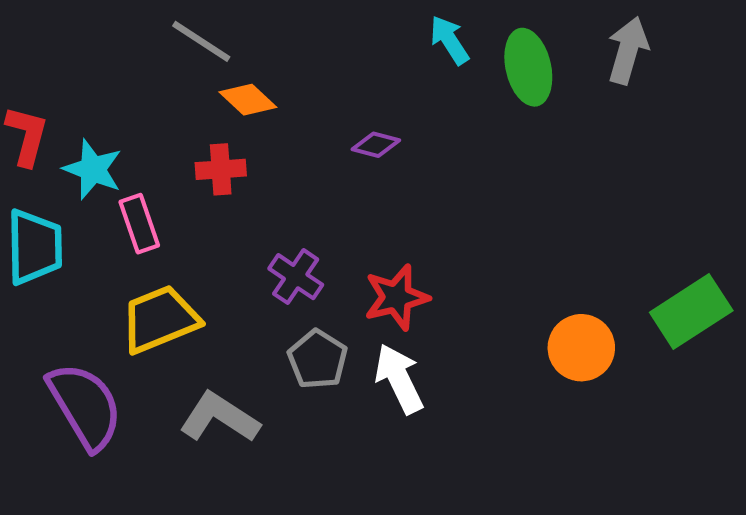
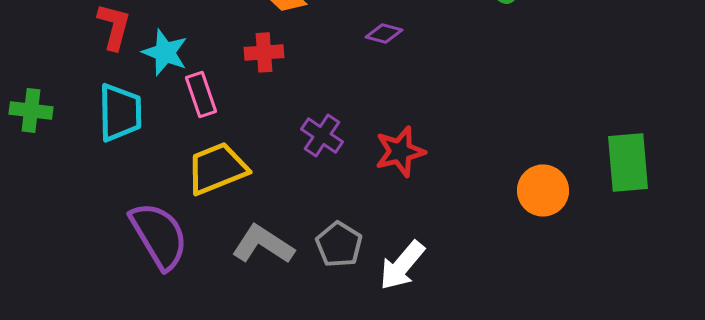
green rectangle: (691, 312) -> (628, 162), turned -62
gray pentagon: (318, 359) -> (339, 244), moved
white arrow: (399, 379) -> (402, 265), moved, turned -114

